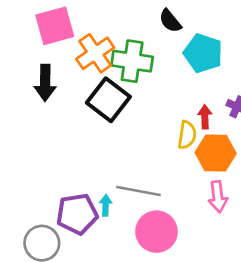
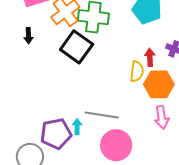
black arrow: (45, 83) -> (28, 36), size x0.6

